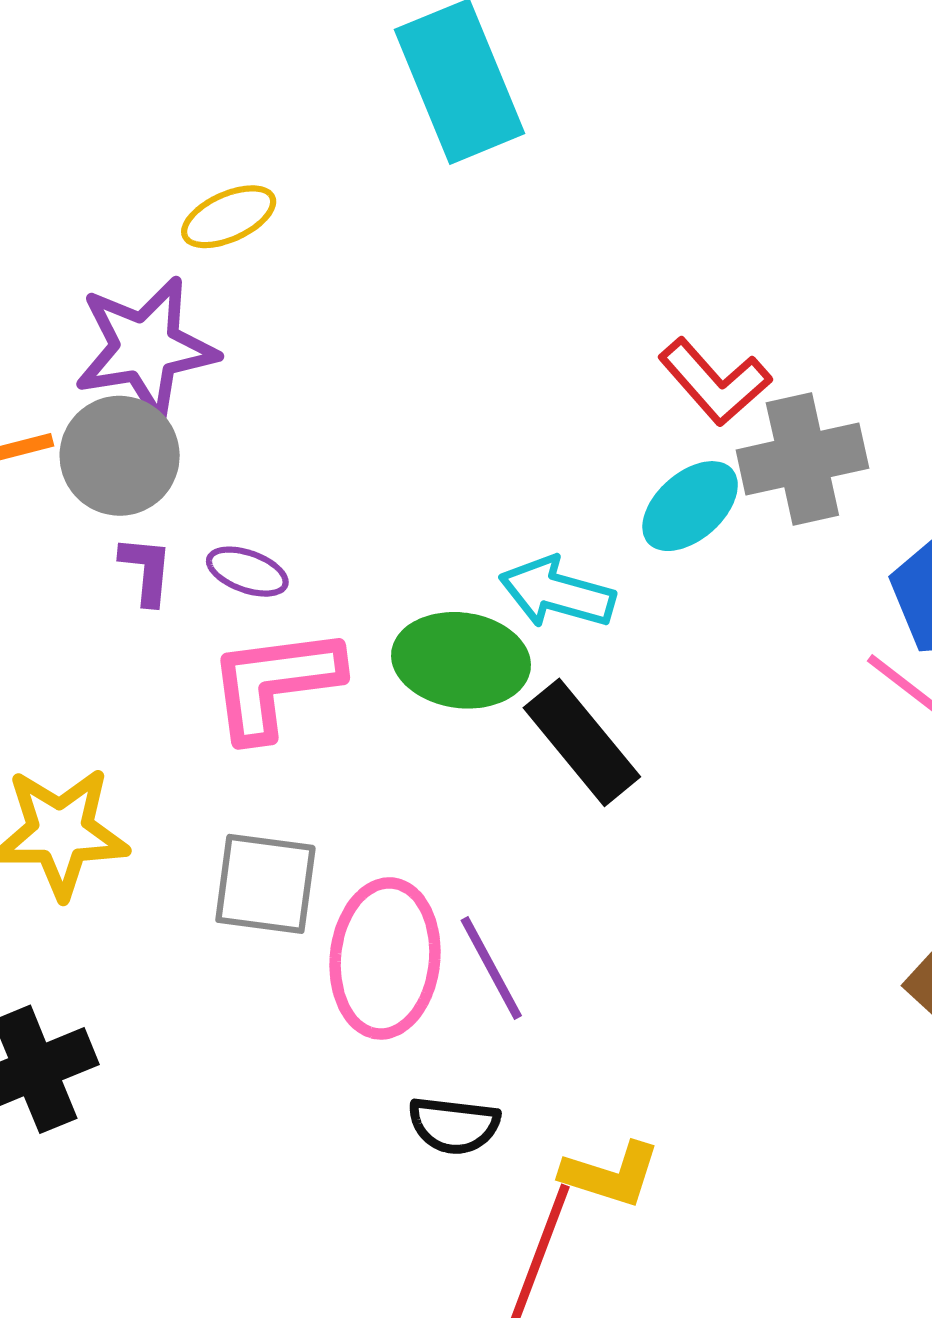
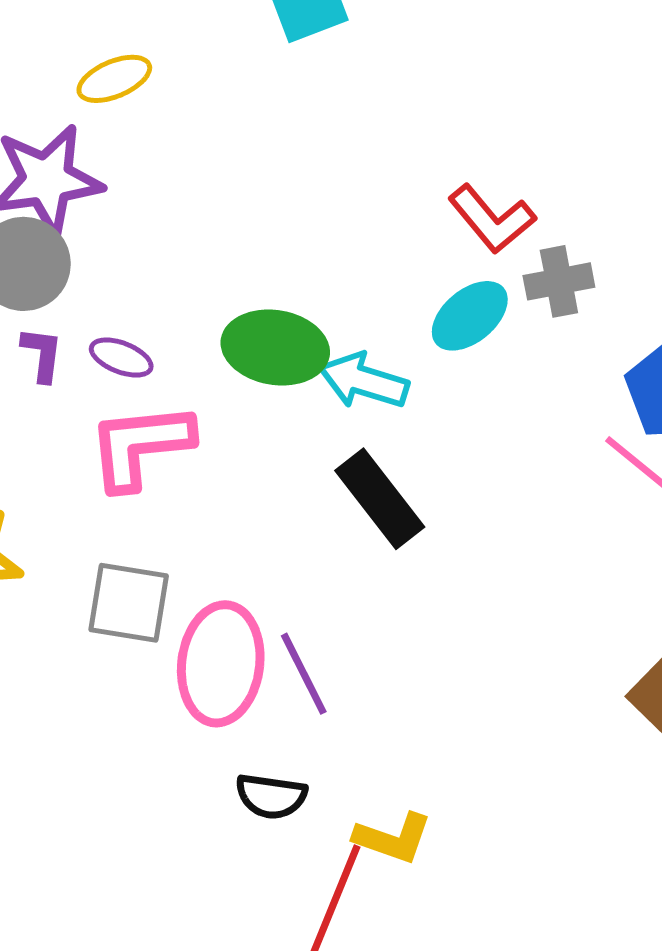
gray cross: (802, 459) -> (559, 281), size x0.7
green ellipse: (461, 660) -> (275, 348), moved

